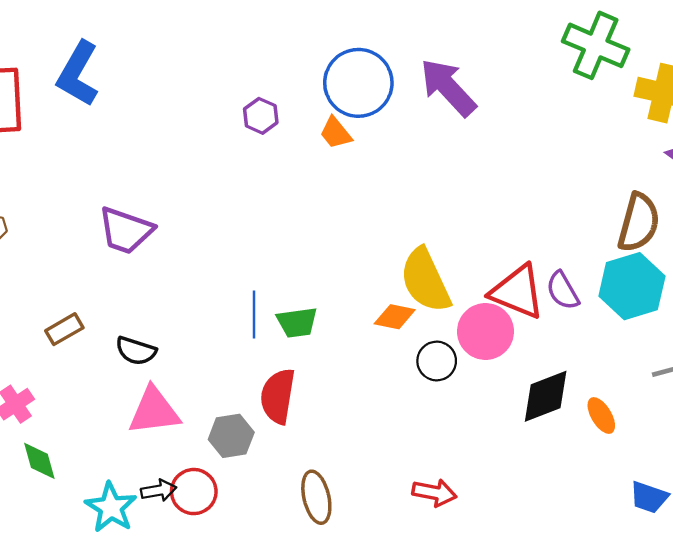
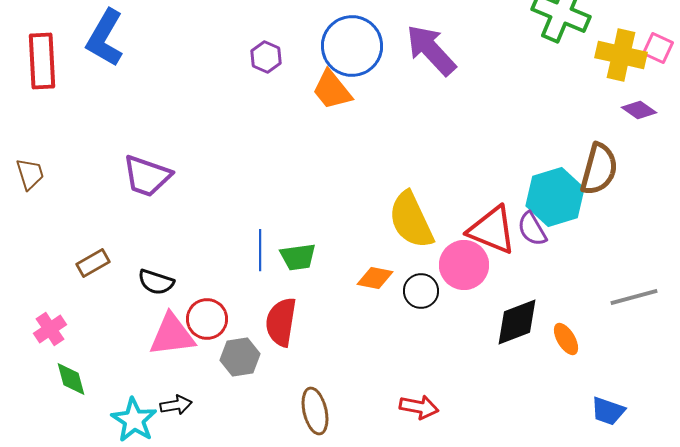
purple hexagon: (261, 116) -> (266, 57), moved
orange trapezoid: (336, 133) -> (332, 90), size x1.4
cyan hexagon: (632, 286) -> (555, 197), moved
orange diamond: (395, 317) -> (375, 278), moved
red circle: (194, 492) -> (207, 319), moved

